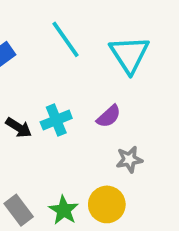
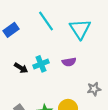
purple semicircle: (109, 116) -> (69, 62), turned 32
gray star: (129, 159) -> (94, 89), moved

